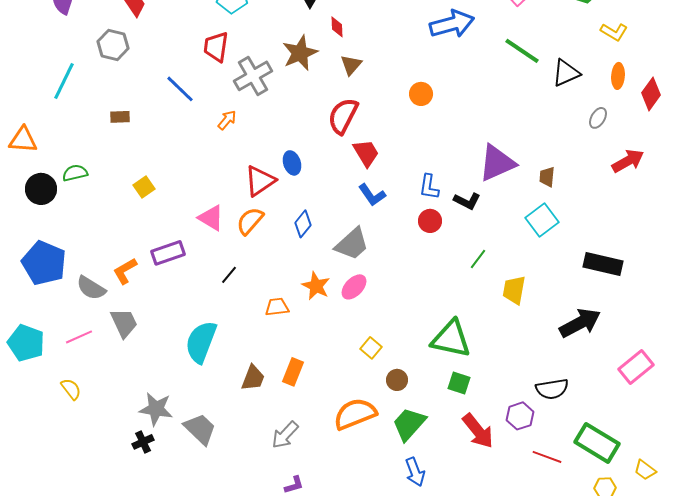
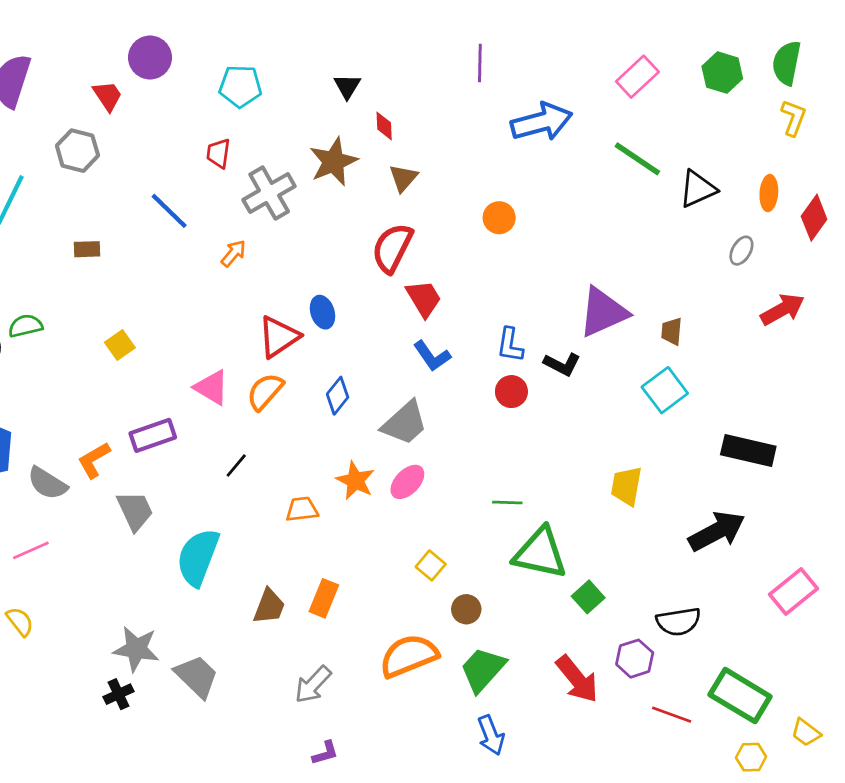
yellow L-shape: (614, 32) -> (793, 118), moved, turned -100
red trapezoid: (216, 47) -> (218, 153), size x0.7
green line: (478, 259) -> (507, 502), moved, turned 55
gray trapezoid: (124, 323) -> (135, 511), moved
green square: (459, 383) -> (588, 597), moved, turned 30

